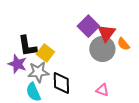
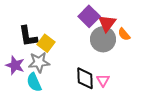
purple star: (17, 64) -> (15, 65), moved
black diamond: (61, 83) -> (85, 78), moved
pink triangle: (102, 90) -> (103, 80), turned 40

